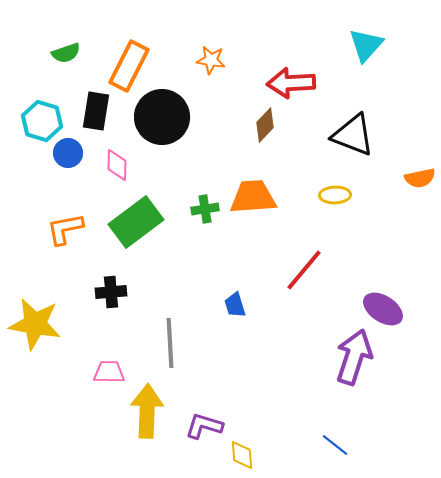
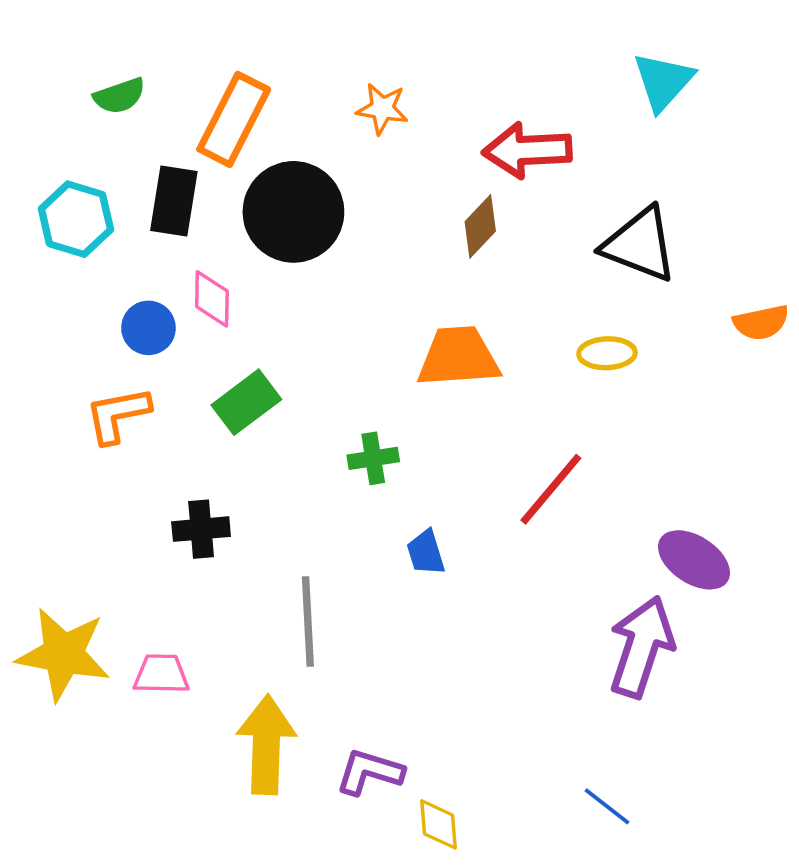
blue circle: (68, 153) -> (148, 328), moved
green cross: (205, 209) -> (373, 458), moved
green rectangle: (136, 222) -> (246, 402), size x0.7
yellow star: (35, 324) -> (63, 654), moved
pink trapezoid: (109, 372) -> (161, 674), moved

